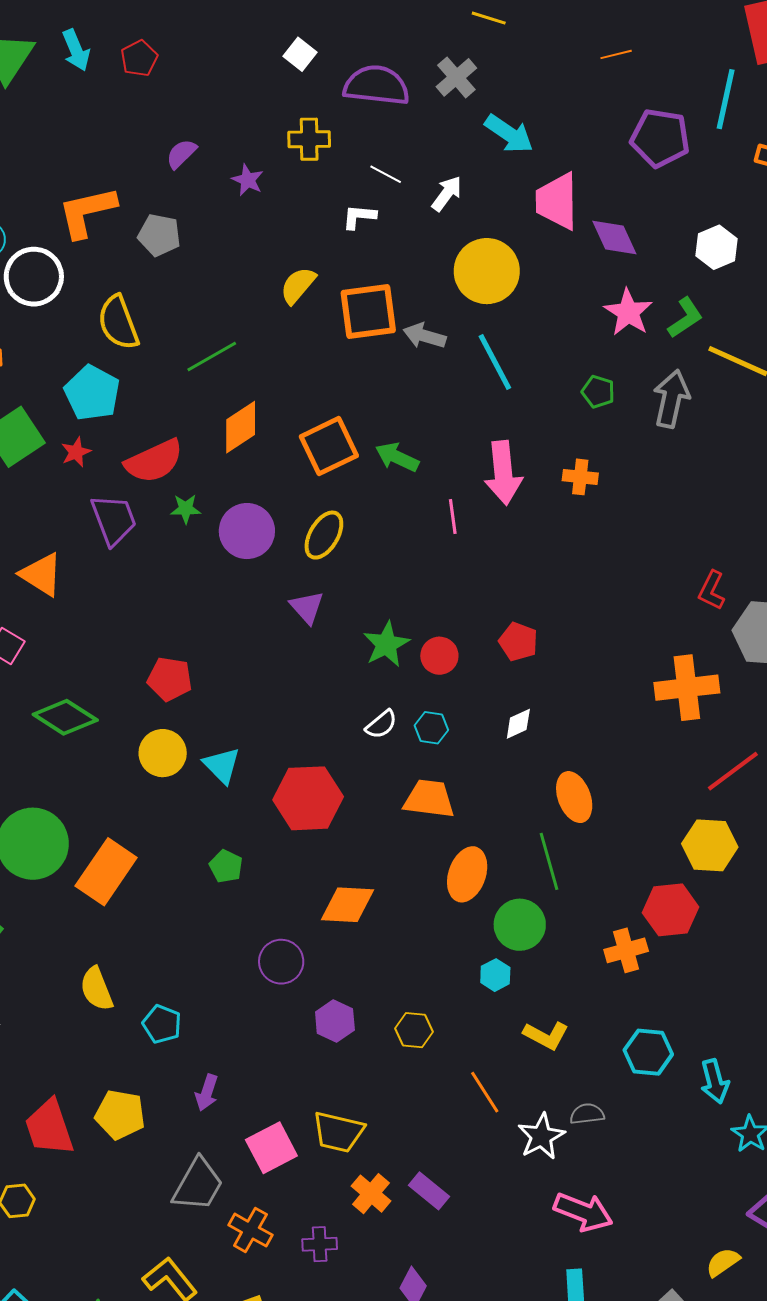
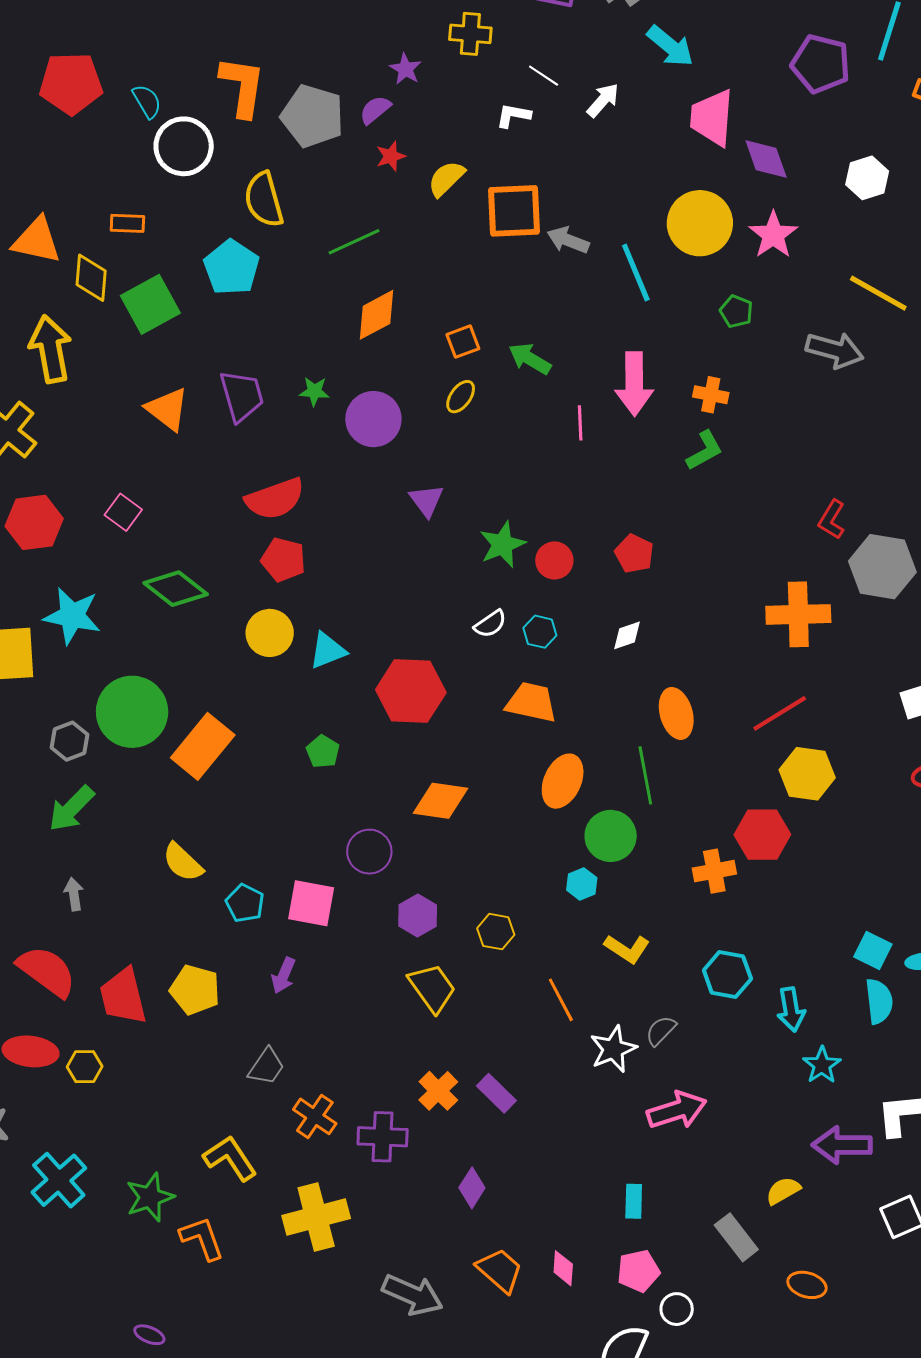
purple semicircle: (181, 154) -> (375, 110), moved
orange L-shape: (87, 212) -> (242, 87), turned 106
gray pentagon: (159, 235) -> (312, 116), size x1.5
yellow circle: (487, 271) -> (700, 223), moved
green L-shape: (685, 318) -> (704, 451), moved
gray arrow: (671, 399) -> (835, 350), moved, turned 88
orange square: (329, 446) -> (463, 342), size x0.6
red star: (76, 452) -> (391, 156), moved
red semicircle: (154, 461) -> (275, 499), moved
yellow ellipse: (324, 535) -> (461, 397), moved, size x0.7
orange triangle: (41, 575) -> (167, 409), moved
cyan triangle: (222, 765) -> (328, 650), turned 48
red line: (733, 771) -> (780, 713), moved
yellow semicircle: (96, 989) -> (183, 862), turned -30
gray semicircle: (587, 1114) -> (661, 1031), turned -44
yellow trapezoid: (338, 1132) -> (432, 988), moved, turned -144
pink square: (271, 1148) -> (311, 903), moved, turned 33
gray trapezoid: (198, 1185) -> (266, 1067), size x0.7
pink arrow: (583, 1212) -> (677, 1110), moved, turned -44
purple cross: (320, 1244) -> (383, 1137), size x1.4

